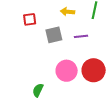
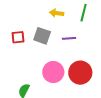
red square: (30, 19) -> (18, 37), moved
gray square: (54, 35) -> (42, 36), turned 30

